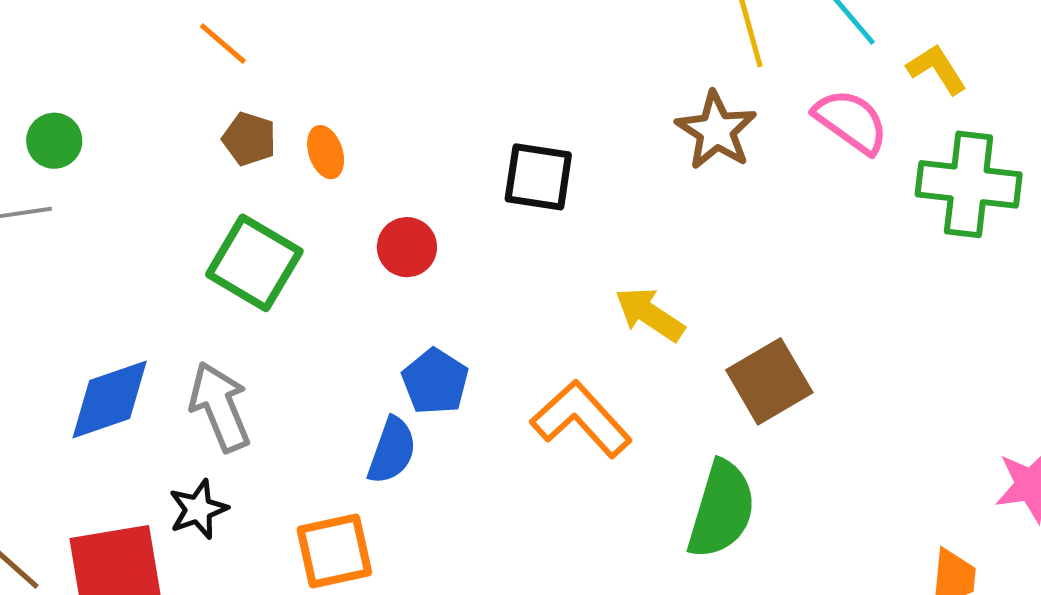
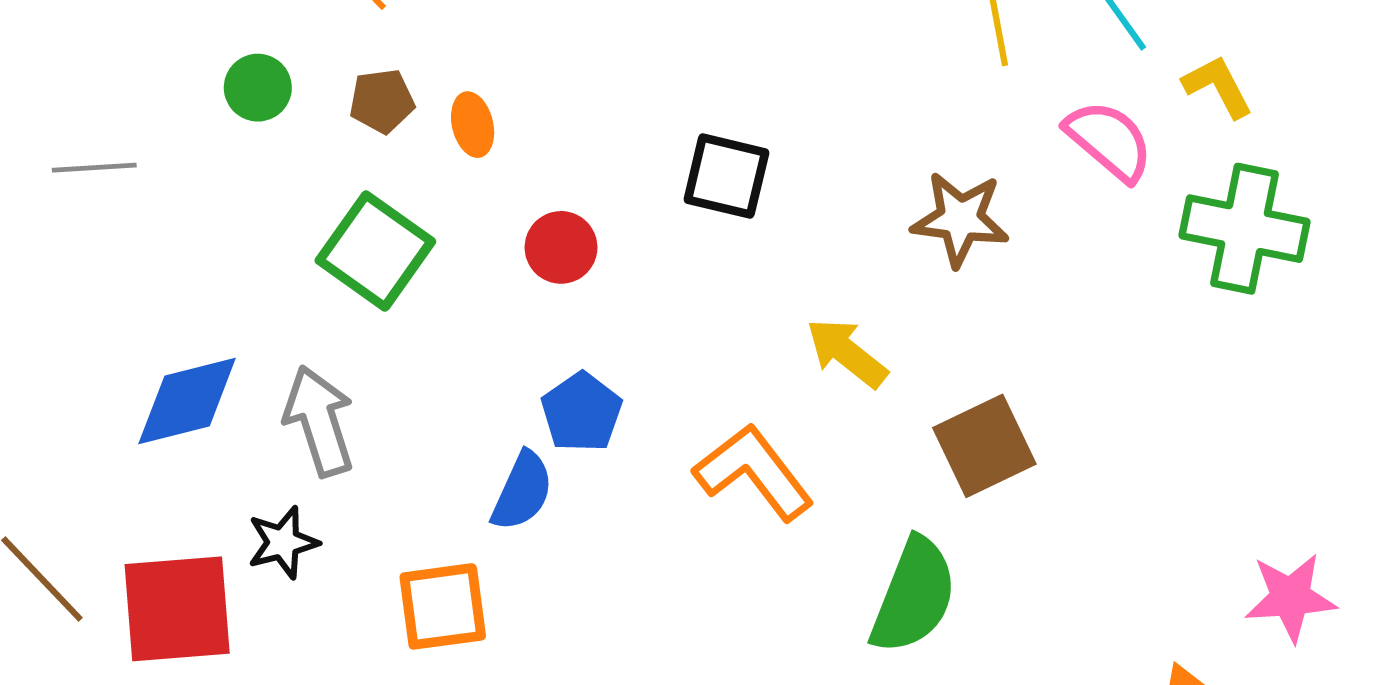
brown star: (716, 131) -> (960, 219), moved, turned -30
brown pentagon: (249, 139) -> (382, 101), turned -30
green circle: (54, 141) -> (258, 88), moved

